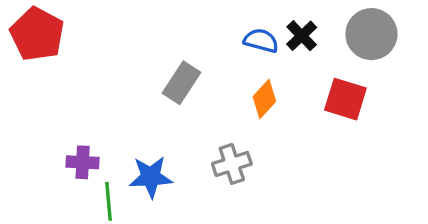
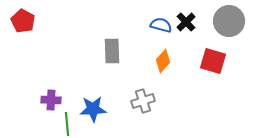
red pentagon: (37, 34) -> (23, 21), size x0.7
gray rectangle: (182, 83) -> (112, 51), turned -35

